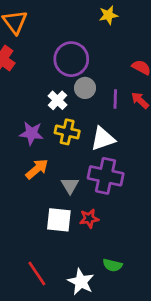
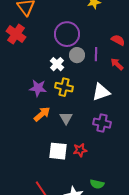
purple line: (115, 99) -> (96, 54), moved
white triangle: (103, 139) -> (101, 92), moved
purple cross: (106, 176) -> (102, 123), moved, size x0.7
gray triangle: (70, 185) -> (66, 118), moved

